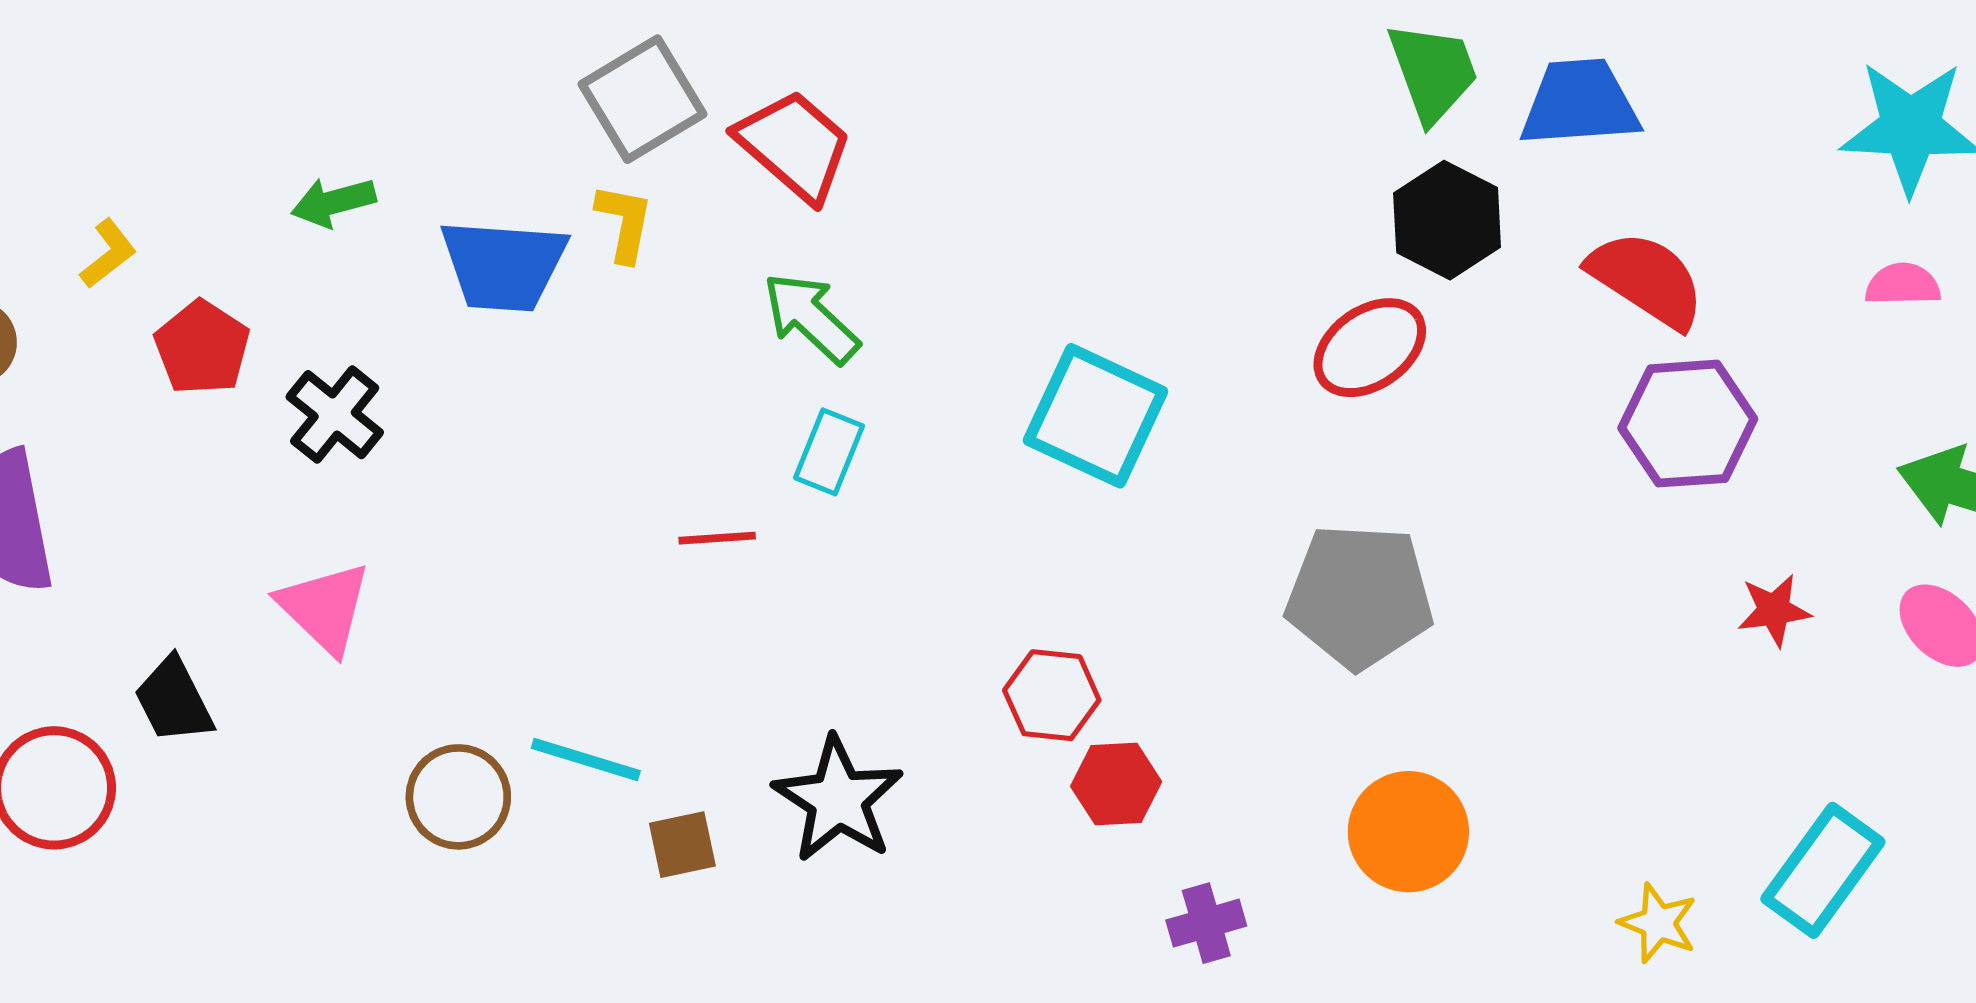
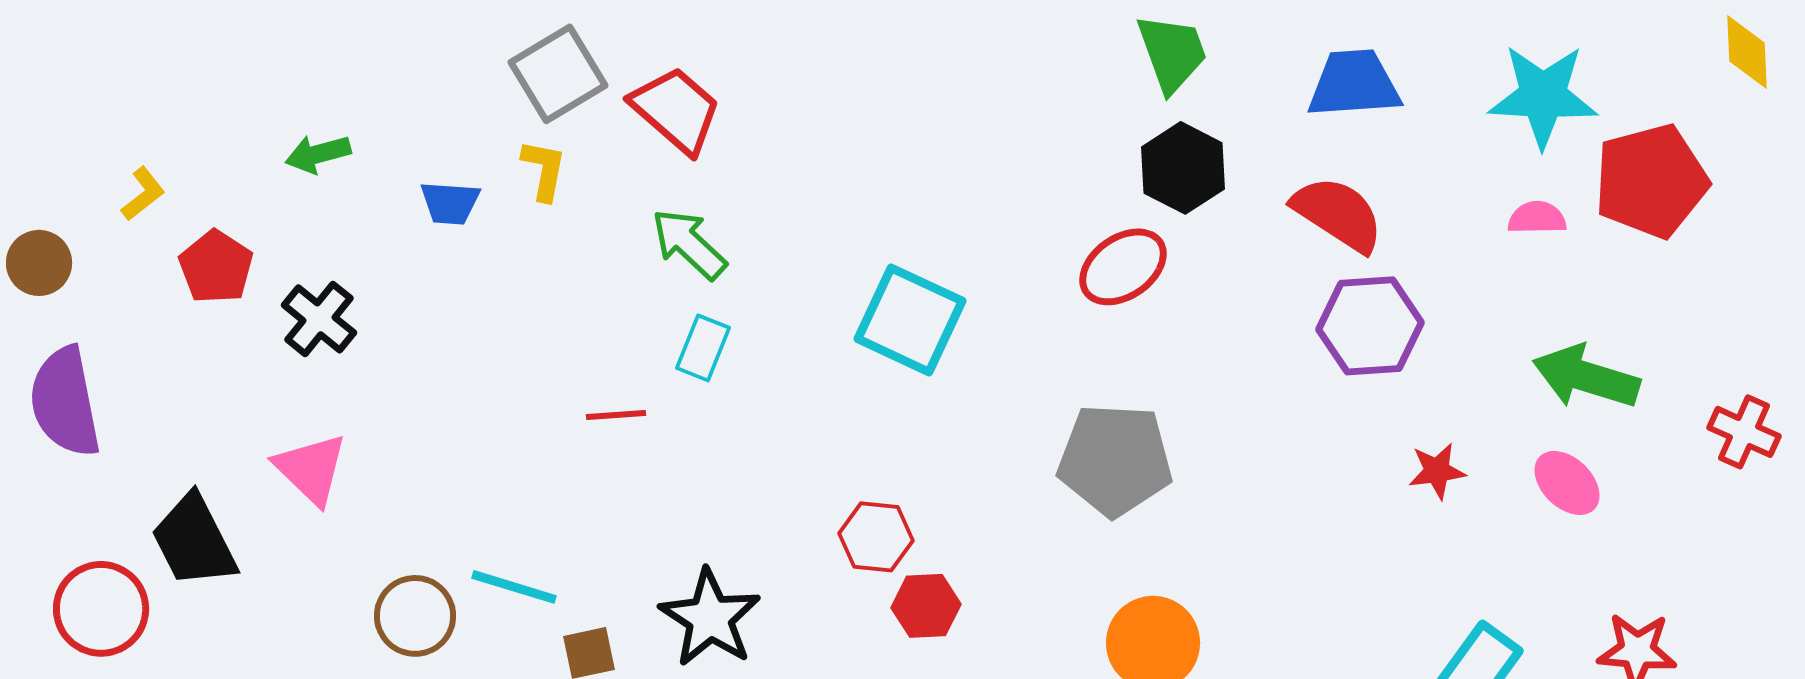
blue trapezoid: (1580, 103) -> (1354, 84), moved
blue trapezoid: (503, 265) -> (450, 203), size x0.6
black trapezoid: (174, 700) -> (194, 541), size x1.4

